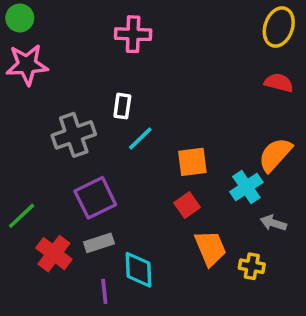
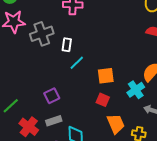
gray cross: (74, 135) -> (42, 34), moved
purple square: (95, 198) -> (52, 96), size x0.7
red square: (187, 205) -> (103, 100), turned -32

